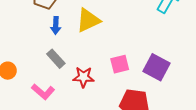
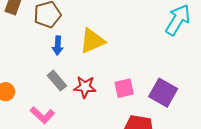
red star: (83, 77) -> (85, 87), moved

